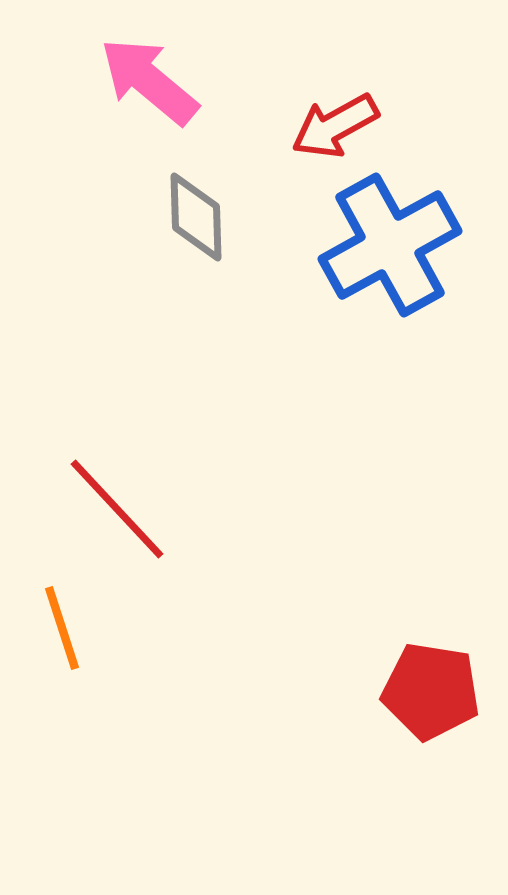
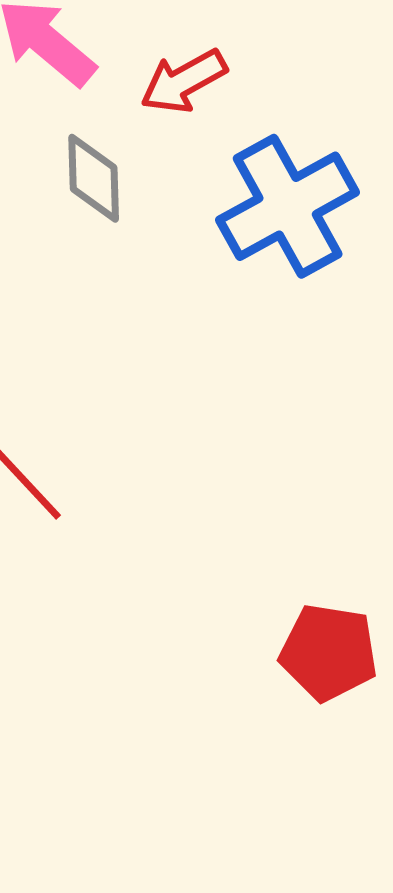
red arrow: (335, 126) -> (184, 81), moved

